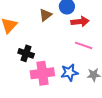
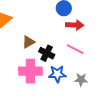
brown triangle: (45, 15) -> (28, 42), moved
black cross: (26, 53) -> (47, 53), moved

